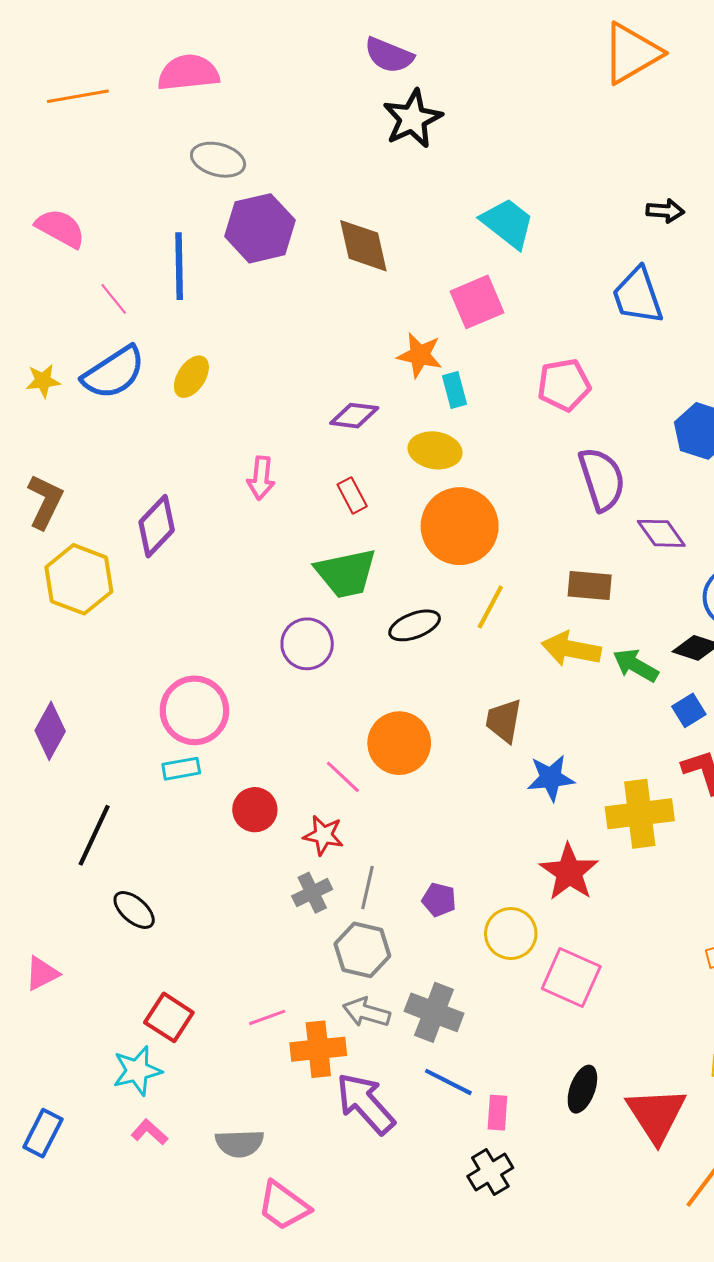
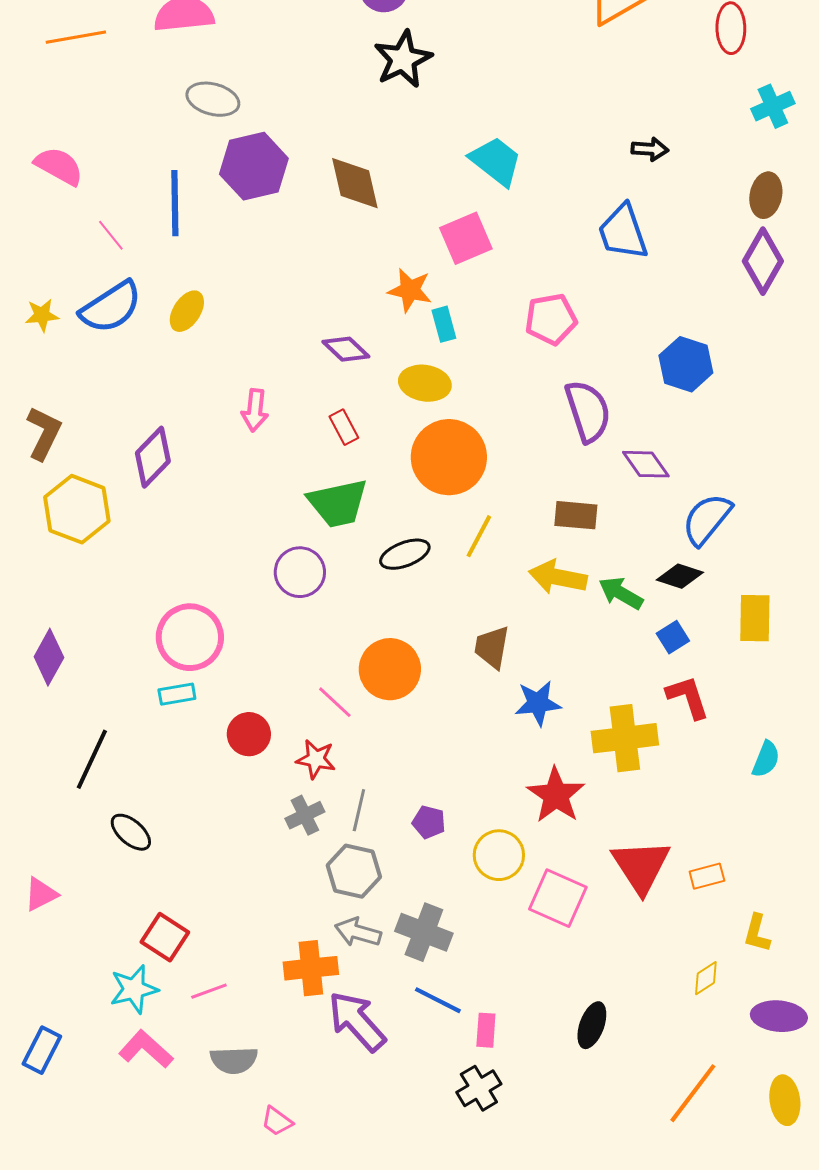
purple diamond: (354, 416) -> (346, 349), turned 36
pink line: (267, 1017) -> (209, 991), moved
black ellipse: (582, 1089) -> (592, 1025), moved
red triangle: (656, 1115) -> (641, 866), moved
pink L-shape: (149, 1132) -> (146, 1049), size x1.5
pink trapezoid: (284, 1206) -> (277, 1121), size x0.6

